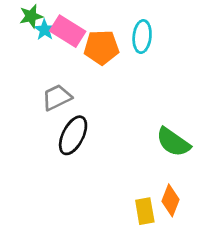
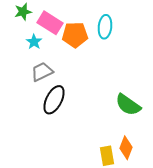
cyan star: (45, 30) -> (34, 42), moved

